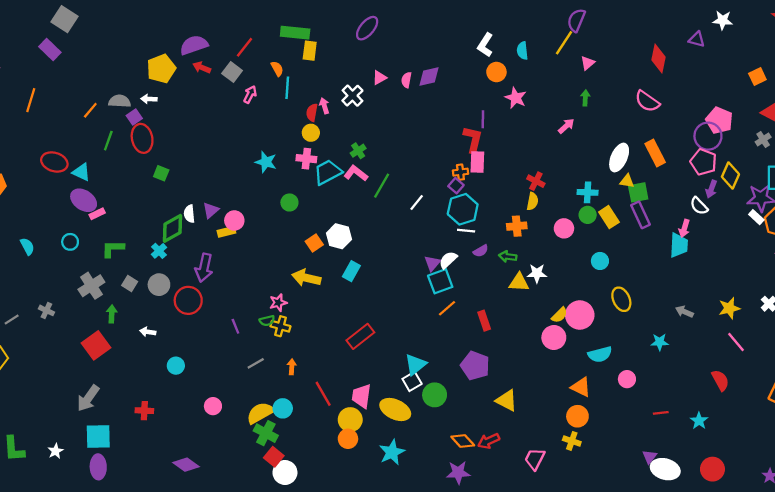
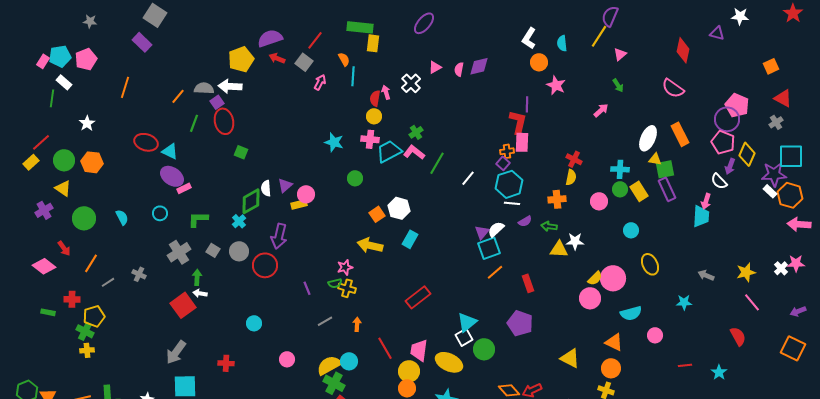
green arrow: (585, 98) -> (618, 85), turned 144
white arrow: (149, 99) -> (230, 86), size x1.6
white arrow: (148, 332) -> (200, 293), moved
yellow triangle: (507, 400) -> (570, 358), moved

